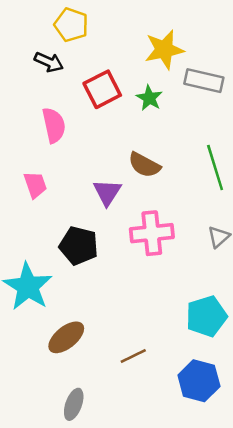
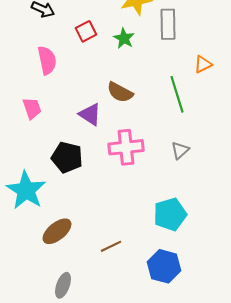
gray rectangle: (204, 81) -> (168, 24), turned 76
red square: (102, 89) -> (86, 31), size x0.7
purple triangle: (107, 192) -> (90, 114), turned -30

